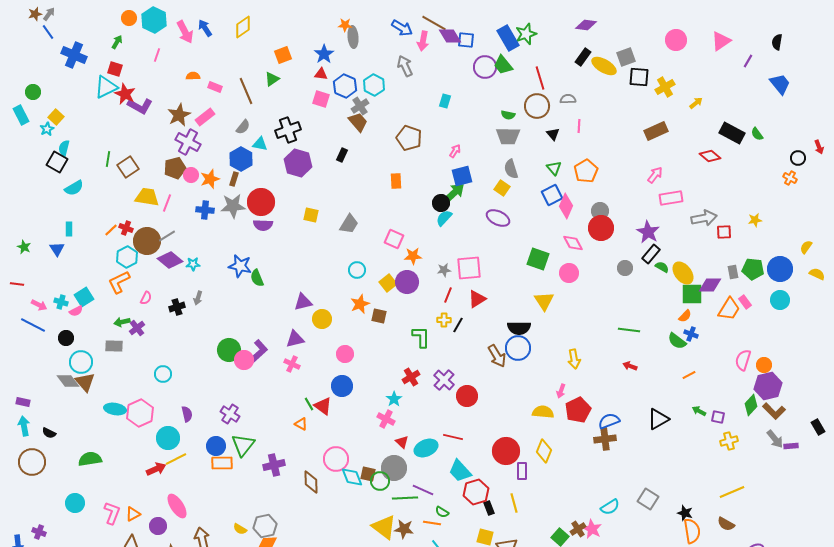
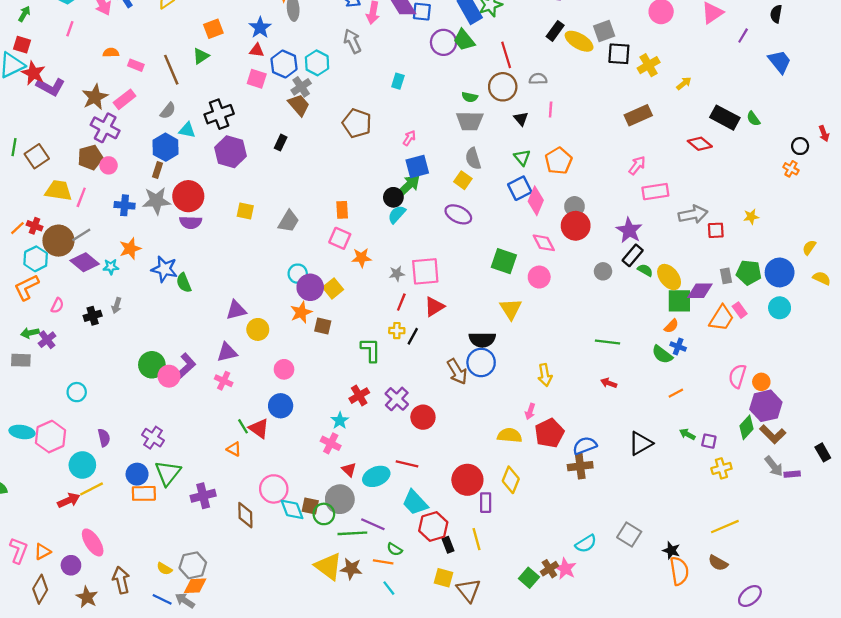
orange star: (210, 179) -> (130, 249), moved
orange rectangle: (396, 181) -> (342, 210), moved
purple circle: (407, 282) -> (310, 287), moved

